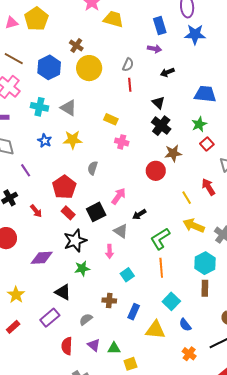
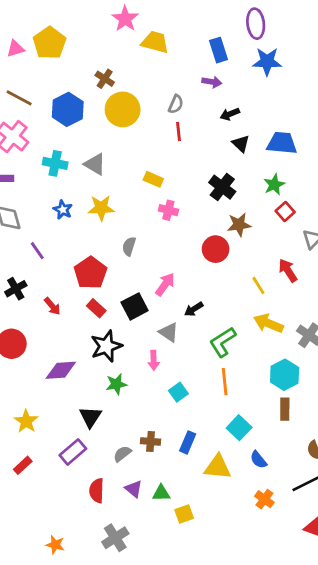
black triangle: (158, 103) -> (241, 144), moved
black triangle: (63, 292) -> (90, 417), turned 36
brown cross: (109, 300) -> (151, 441), moved

